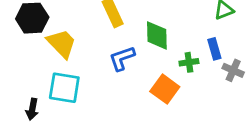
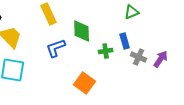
orange square: (165, 89) -> (85, 83), moved

